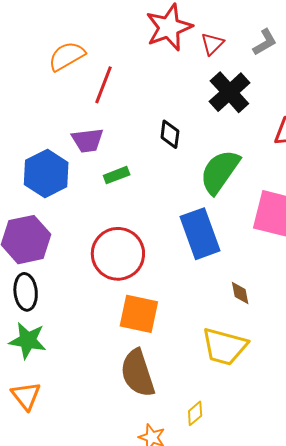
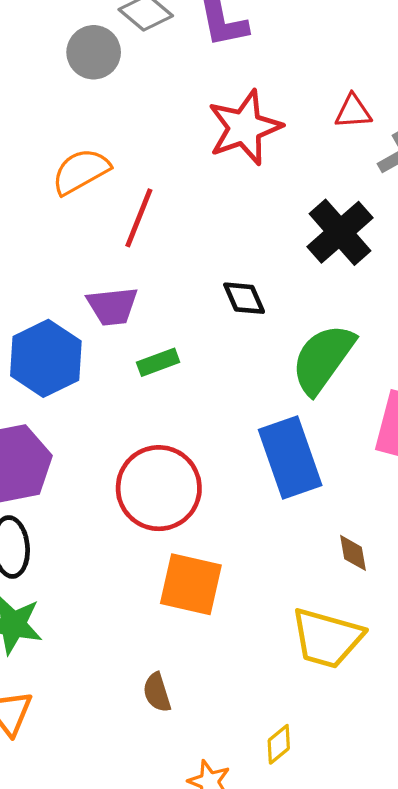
red triangle: (212, 44) -> (353, 112), moved, turned 40
black diamond: (170, 134) -> (244, 298), turned -32
brown semicircle: (138, 373) -> (157, 692), moved, size x0.5

